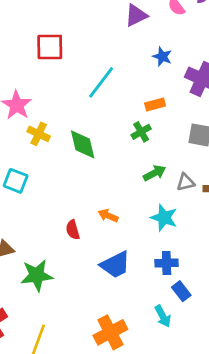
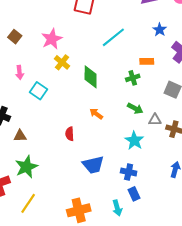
green arrow: (155, 173) -> (135, 108), turned 42
orange arrow: (108, 216) -> (96, 114), moved
green star: (37, 275) -> (26, 167), moved, turned -30

